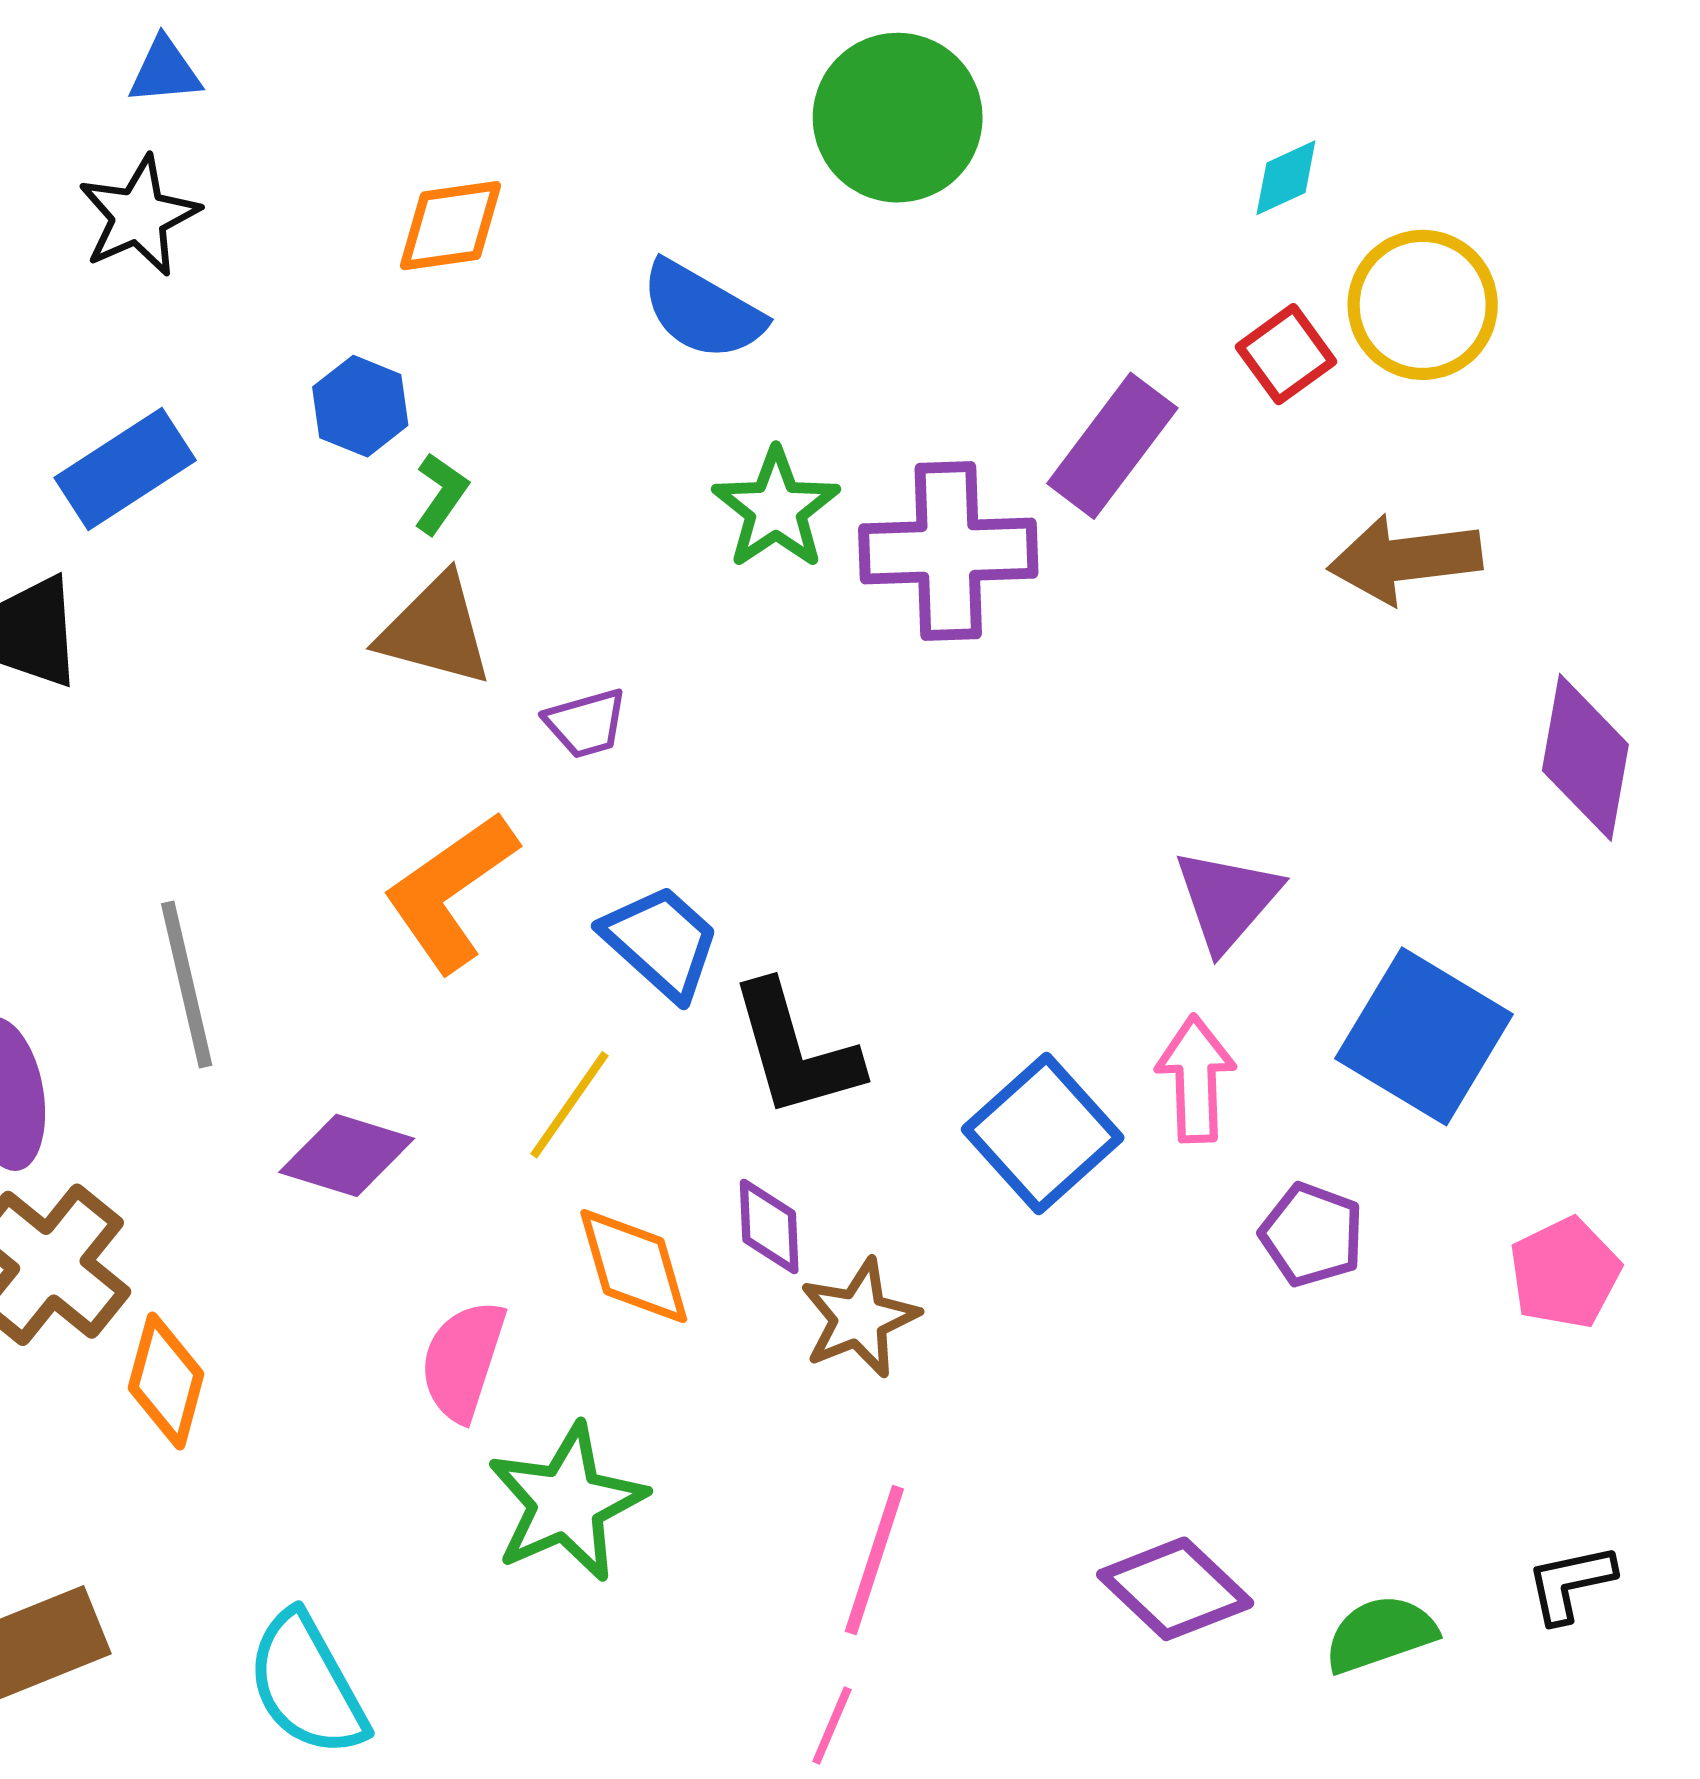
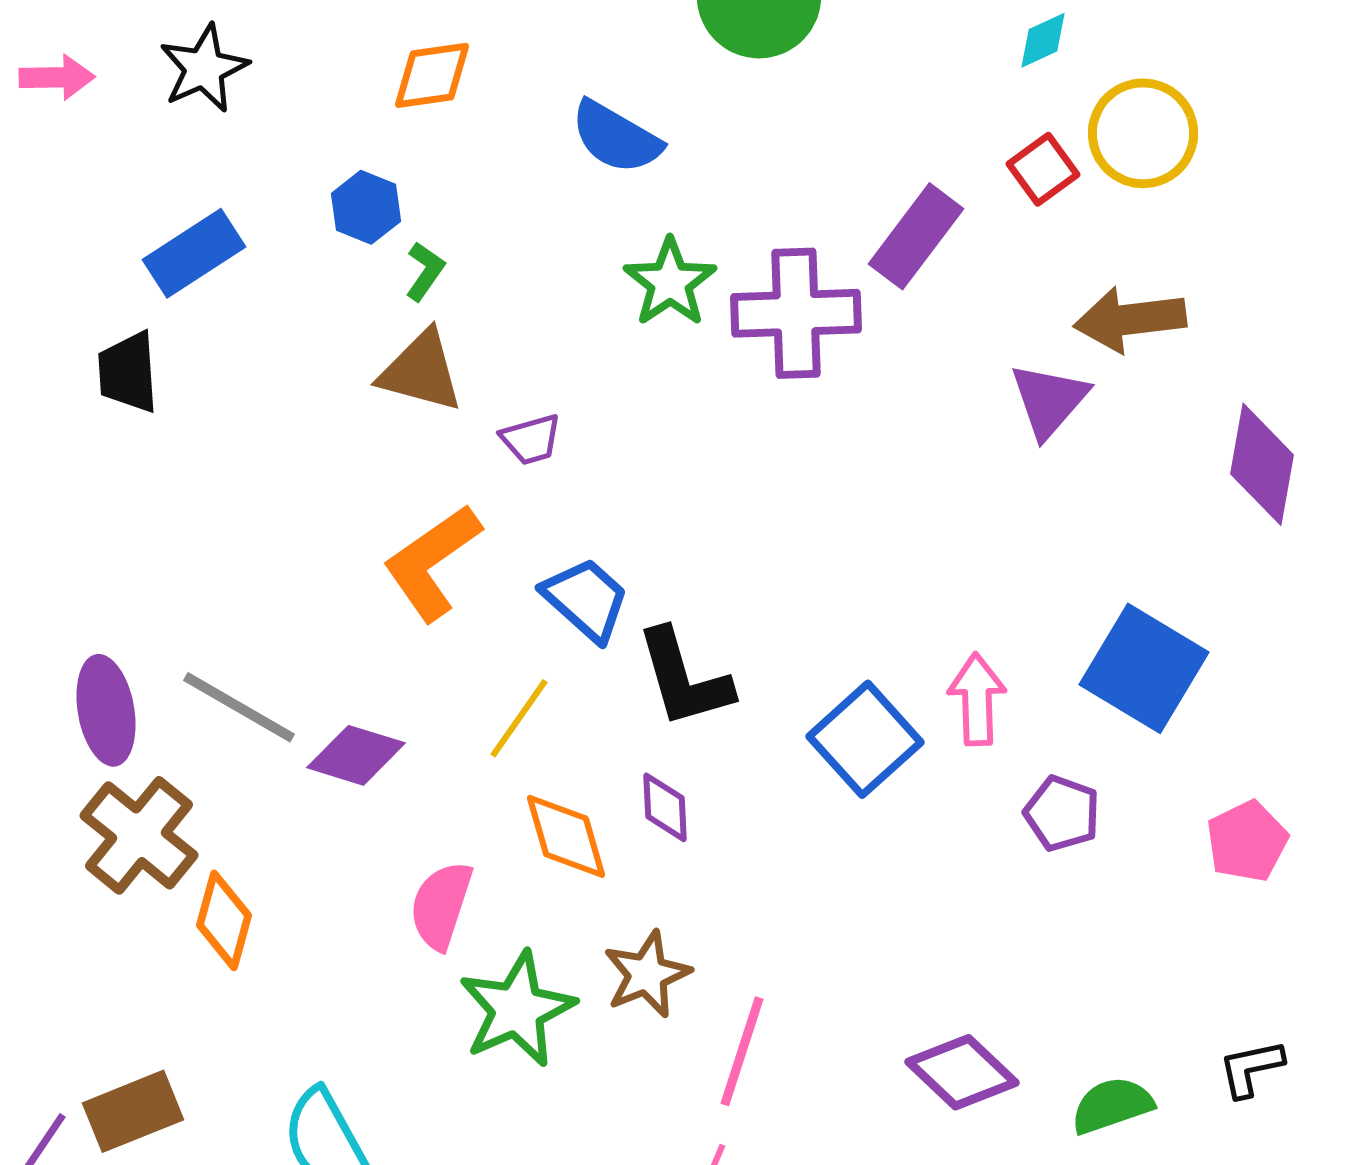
purple triangle: (1227, 900) -> (1049, 400), moved
gray line: (187, 984) -> (239, 707), moved, turned -47
brown star: (859, 1318) -> (647, 974), moved

